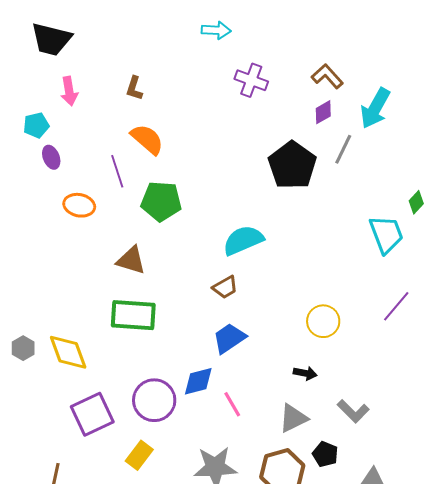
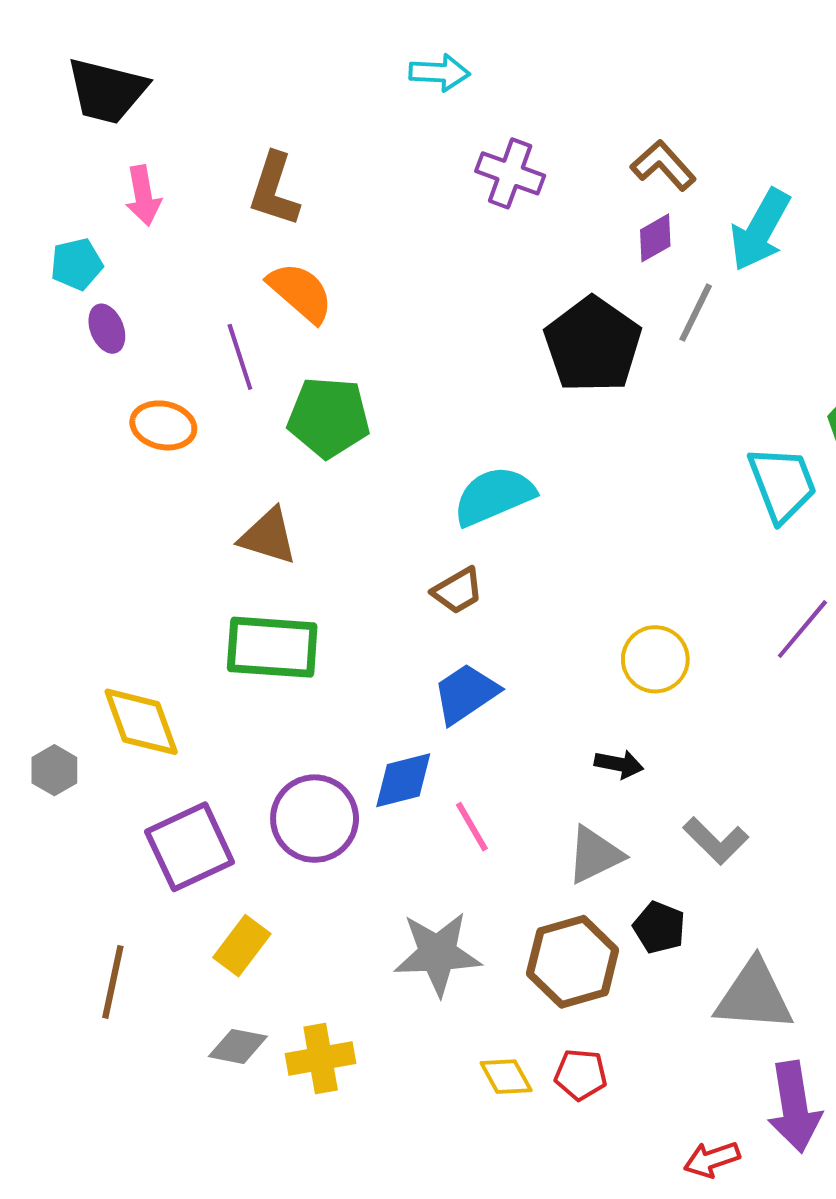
brown L-shape: (134, 88) -> (274, 190), size x1.5
gray hexagon: (23, 348) -> (54, 770), moved
yellow rectangle: (139, 455) -> (242, 946), moved

